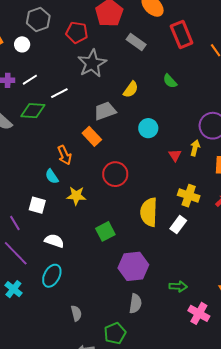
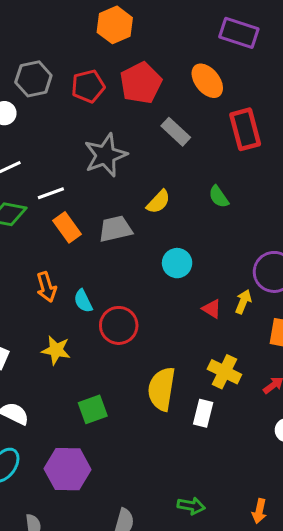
red pentagon: (77, 32) -> (88, 86), moved, turned -30
orange rectangle: (92, 136) -> (67, 227), moved
red triangle: (175, 155) -> (212, 309), turned -32
cyan semicircle: (52, 176) -> (83, 301), moved
white rectangle: (178, 225) -> (203, 413), turned -30
purple hexagon: (133, 266) -> (68, 469), moved

